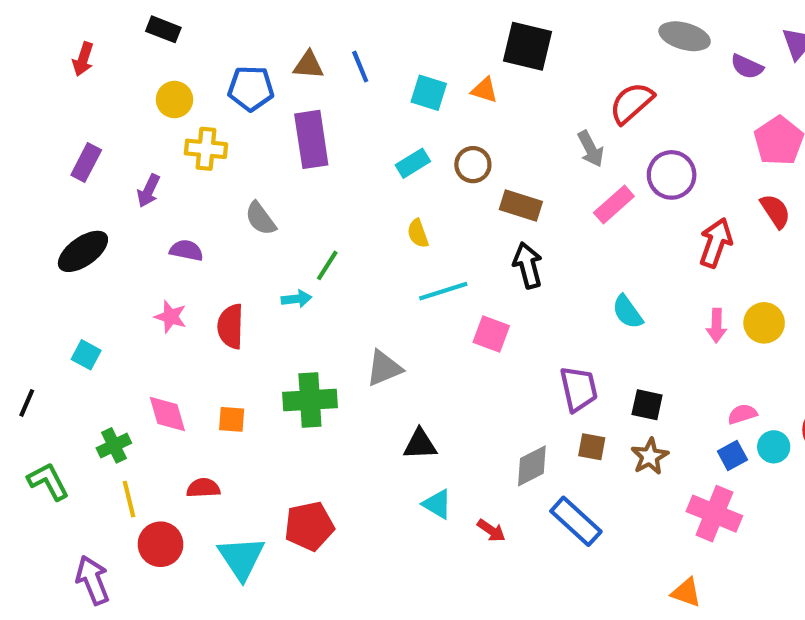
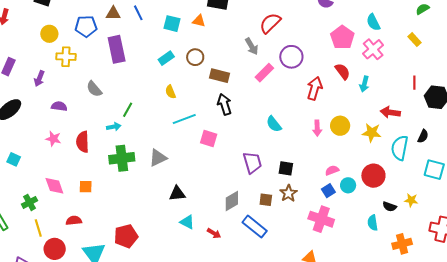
green cross: (310, 400) -> (122, 158), moved
brown square: (592, 447) -> (266, 200), moved

